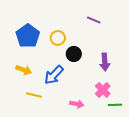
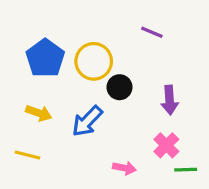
yellow circle: (58, 38) -> (94, 61), size x1.5
yellow line: (34, 95) -> (27, 155), moved

